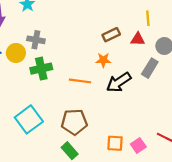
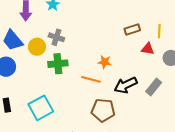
brown rectangle: (111, 35) -> (132, 29), moved
orange star: (103, 60) -> (105, 62), moved
gray rectangle: (150, 68) -> (154, 87), moved
brown pentagon: (74, 122) -> (103, 110), moved

